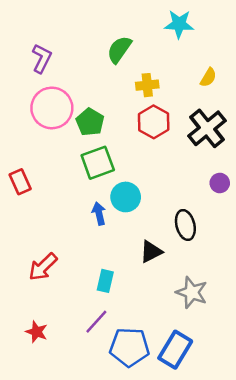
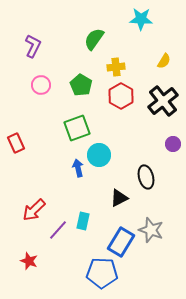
pink circle: (52, 108) -> (41, 85), size x0.6
green pentagon: (90, 122) -> (81, 85), moved
purple line: (96, 322) -> (58, 230), moved
blue rectangle: (175, 350) -> (121, 242), moved

